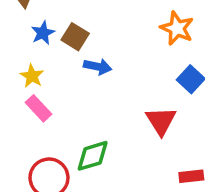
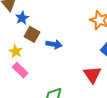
blue star: (43, 33) -> (22, 18), moved
brown square: (75, 37) -> (32, 34), moved

